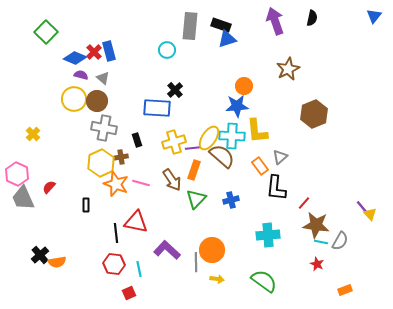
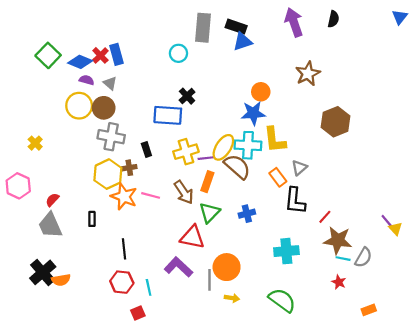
green square: (46, 32) -> (48, 55), moved
gray trapezoid: (23, 198) -> (50, 225), moved
red triangle: (136, 222) -> (192, 237), moved
black cross: (40, 255) -> (43, 272), size x1.4

